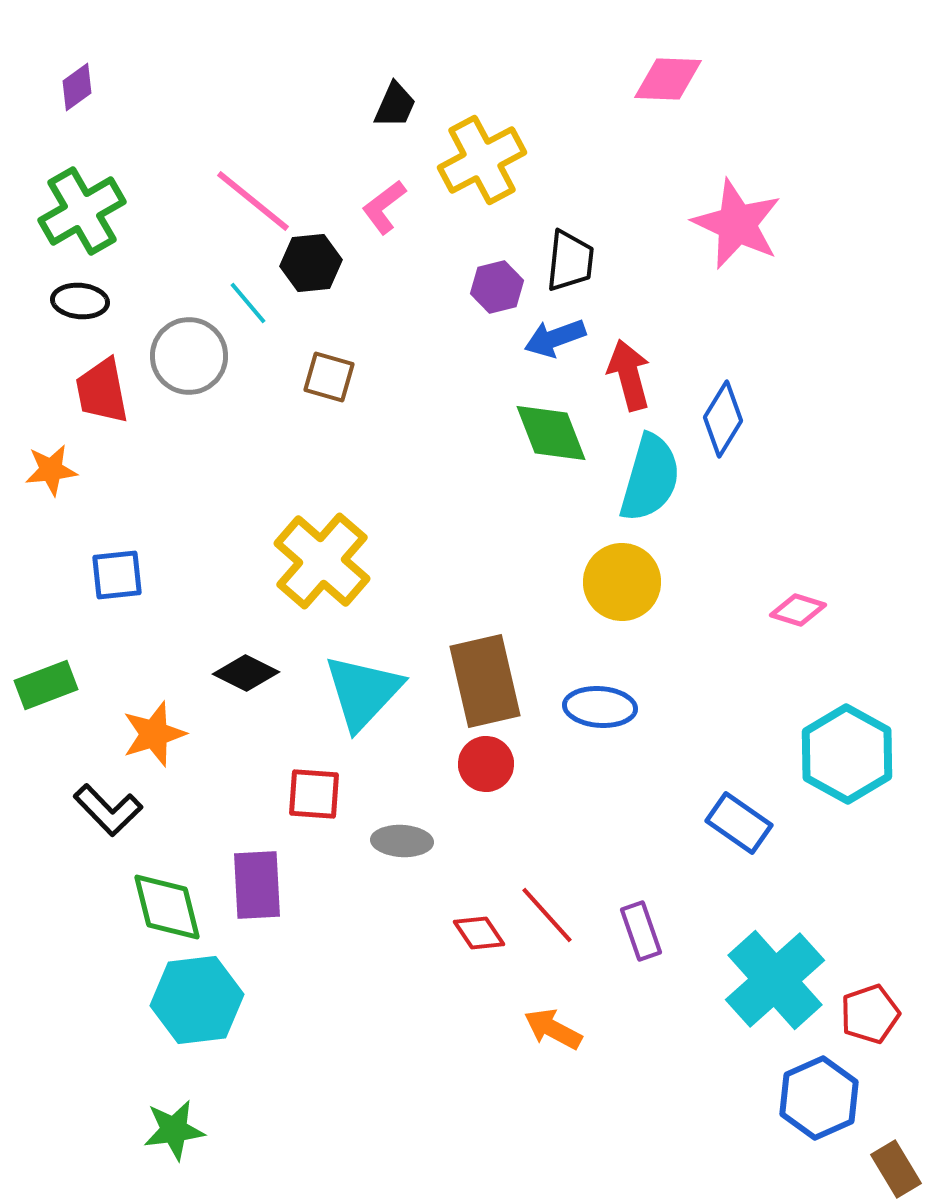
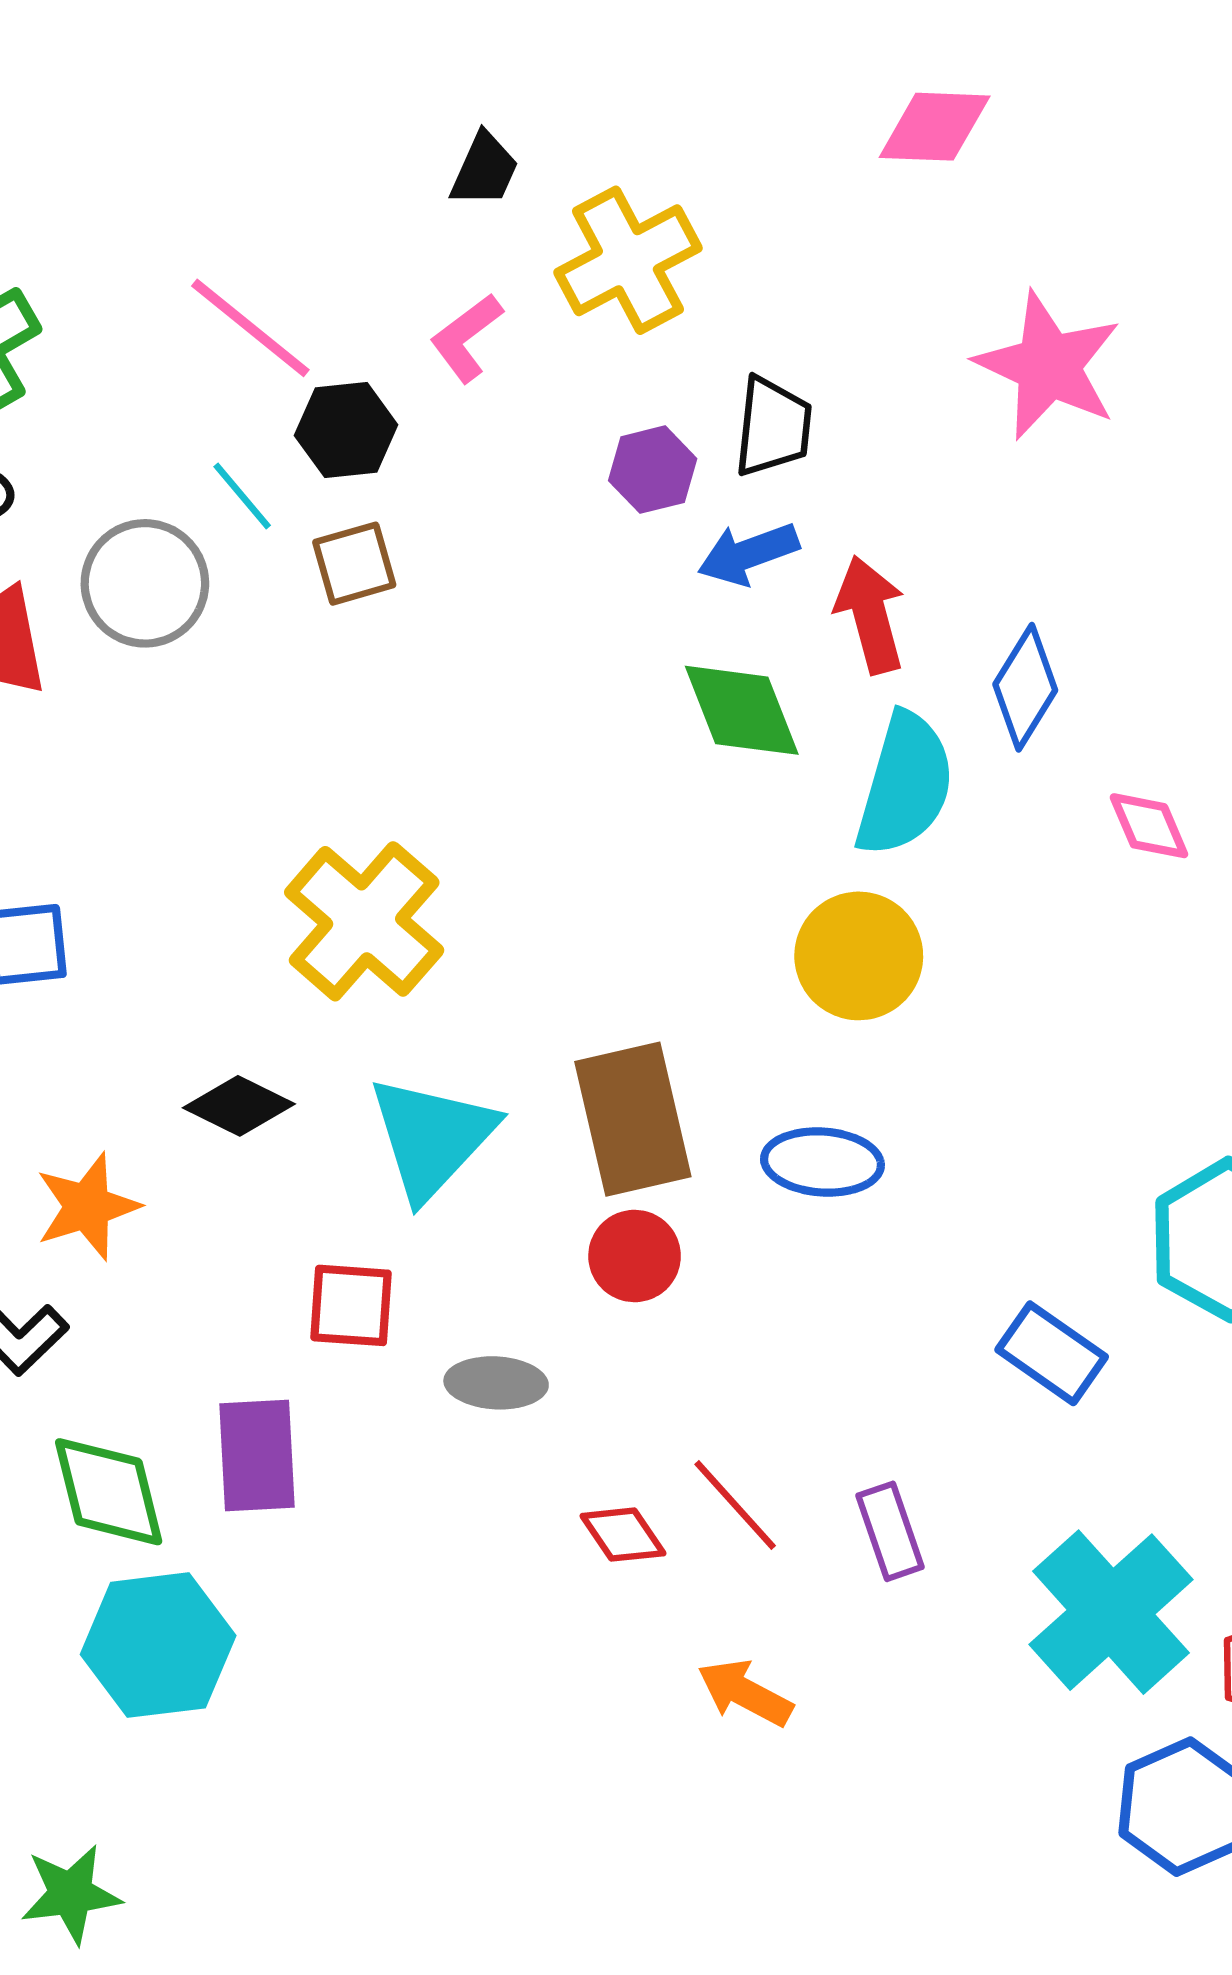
brown square: (329, 377) -> (354, 564), moved, turned -32
pink diamond: (798, 610) -> (1149, 826), moved, turned 50
green star: (174, 1130) -> (71, 1894), moved

